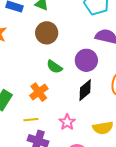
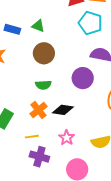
green semicircle: (54, 67) -> (43, 85), moved, turned -35
black diamond: (85, 90) -> (63, 110), moved, turned 50

